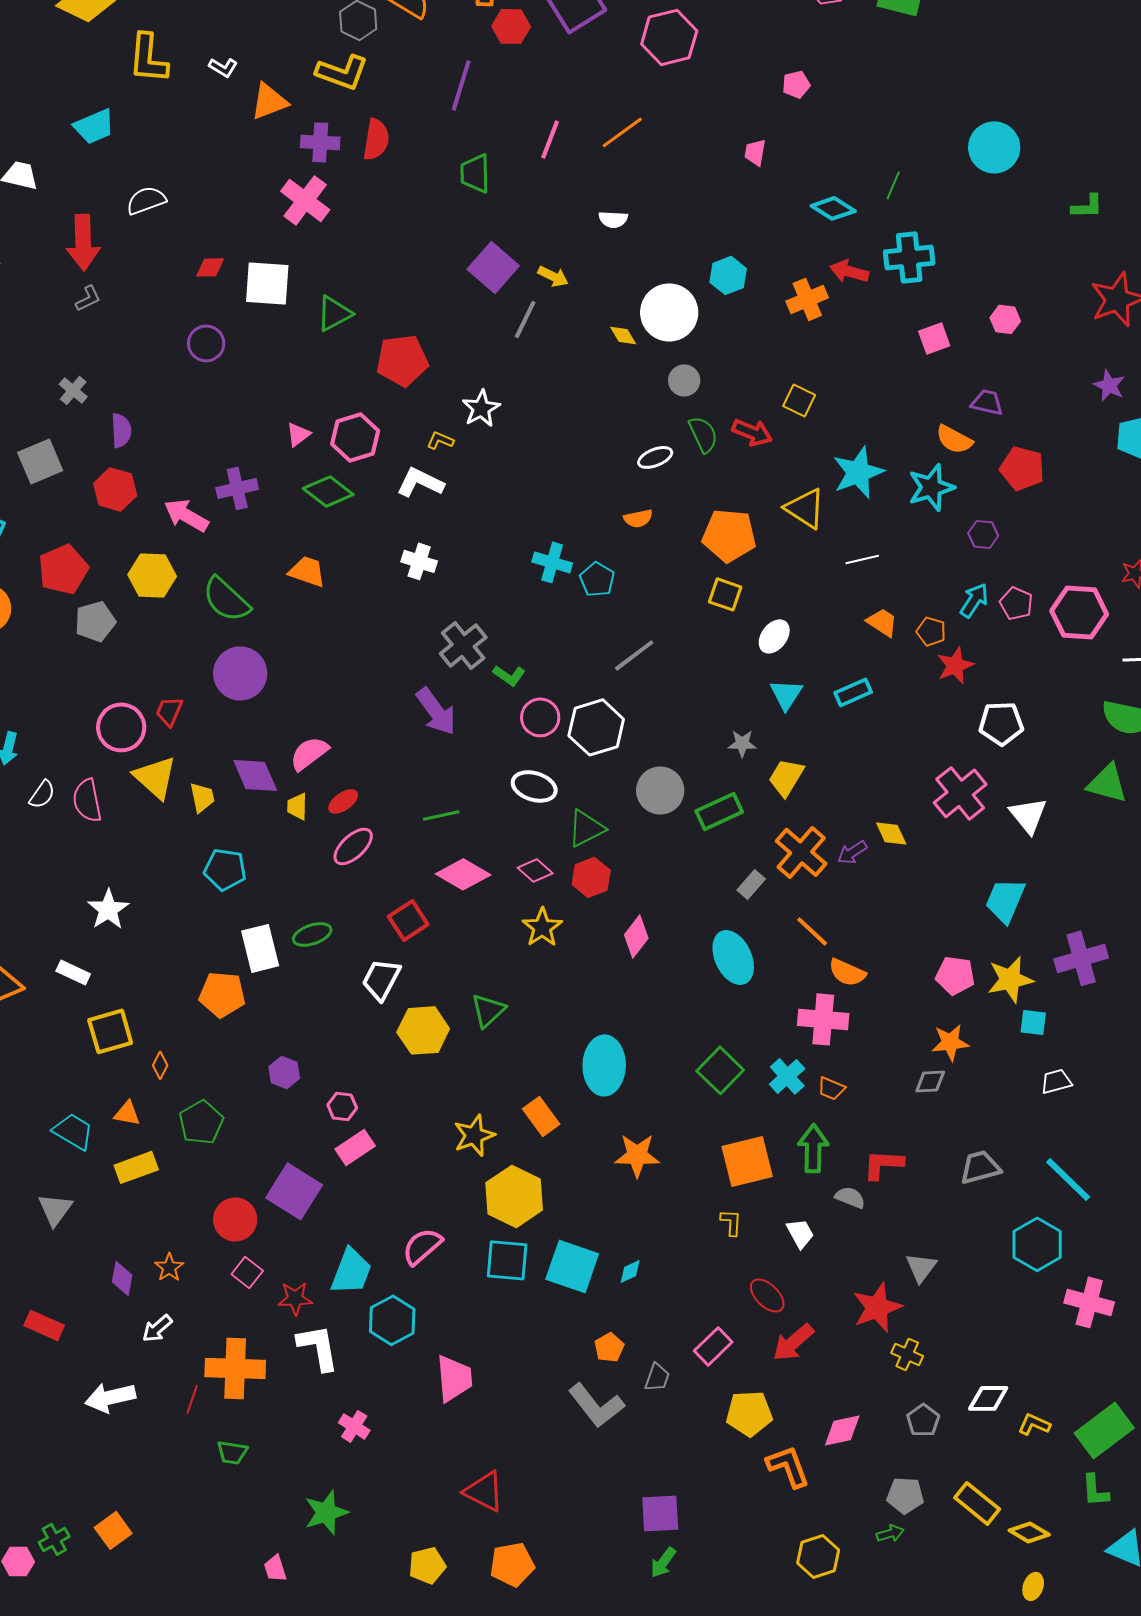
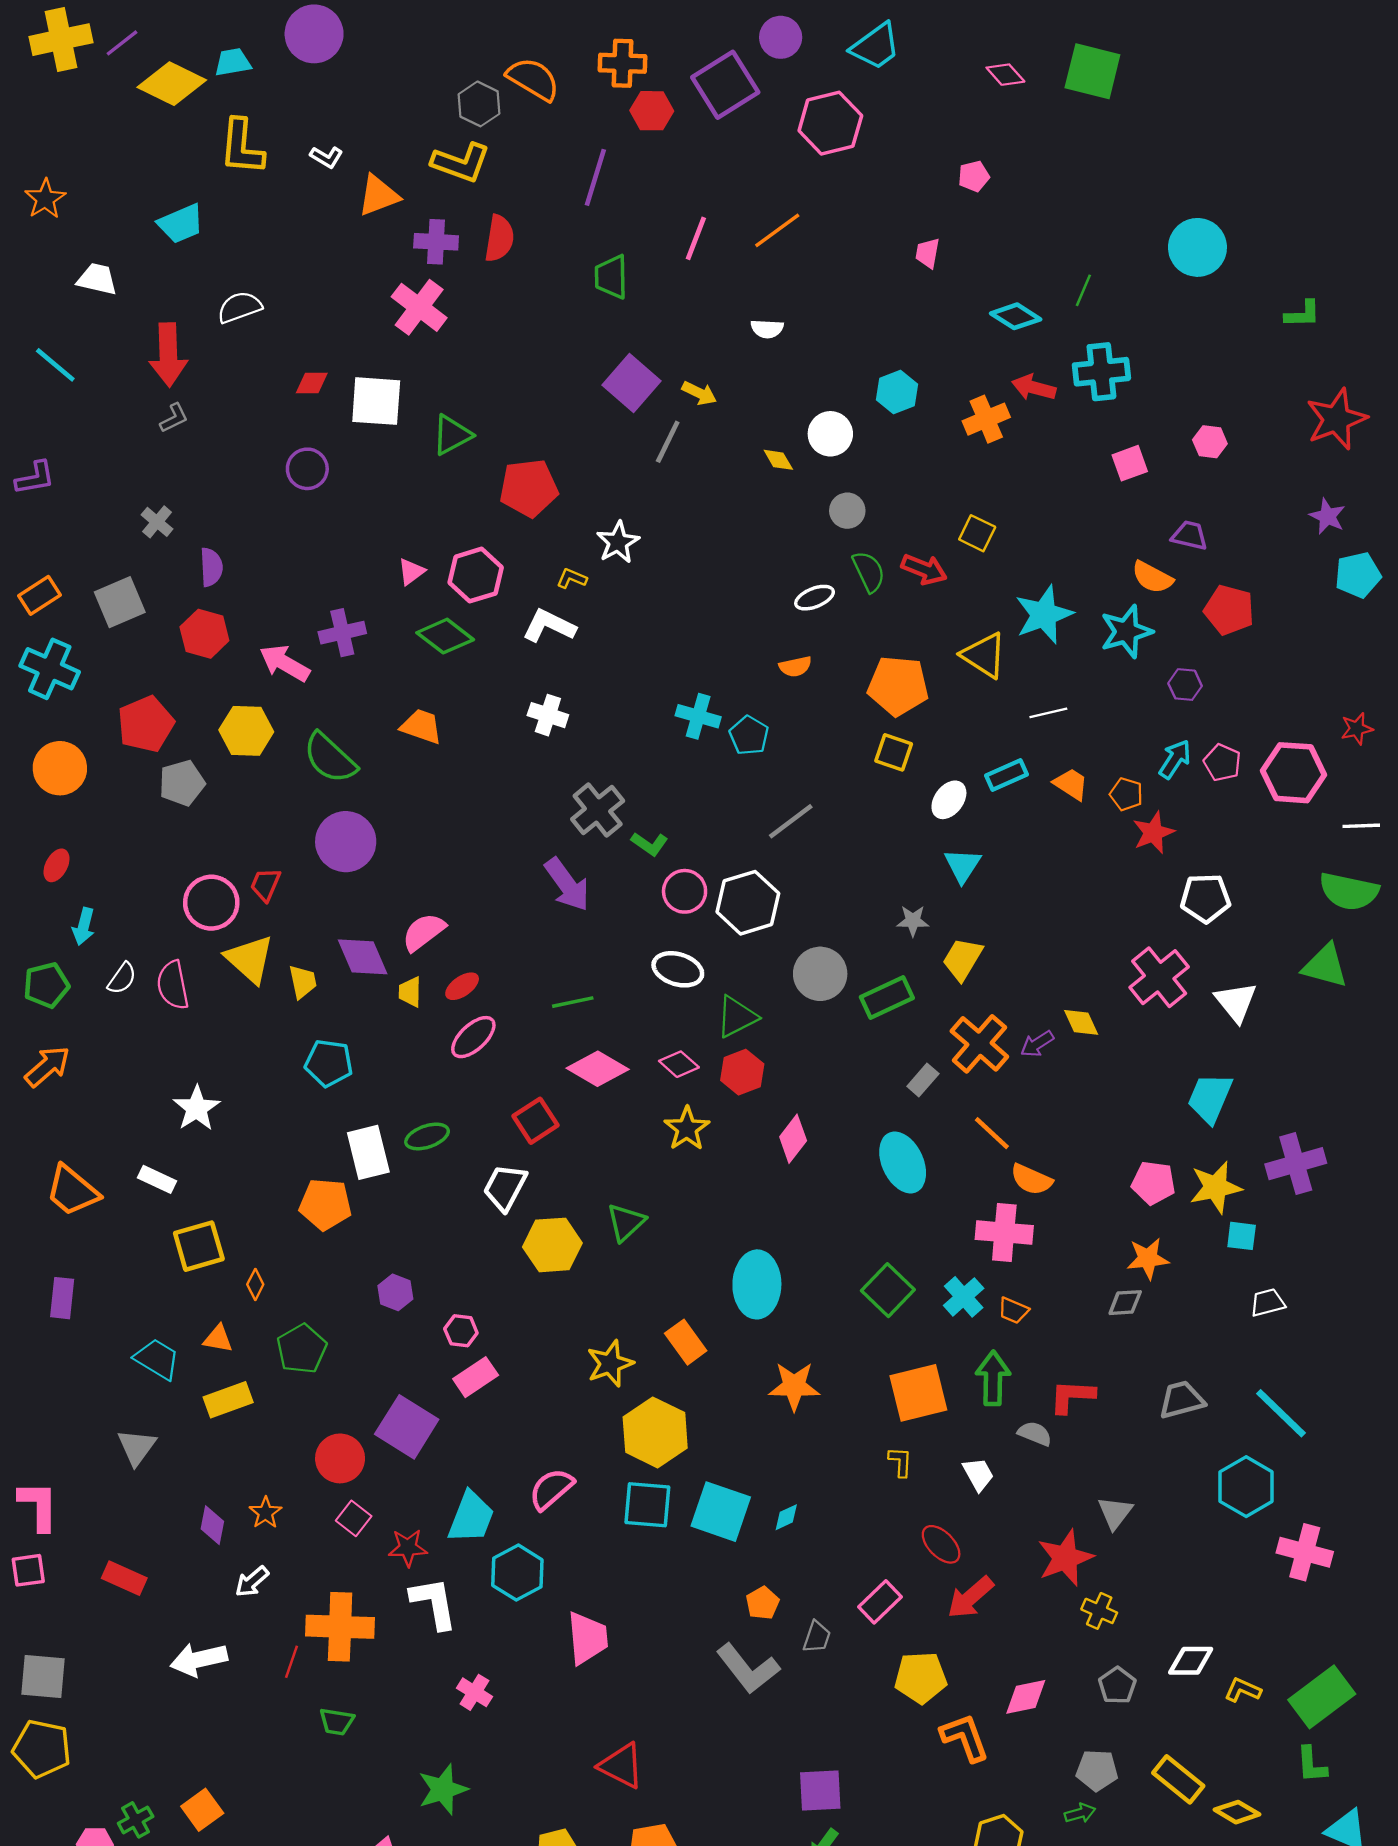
white circle: (669, 312) -> (830, 434), size x0.7
cyan rectangle: (853, 692) -> (1007, 775), moved

